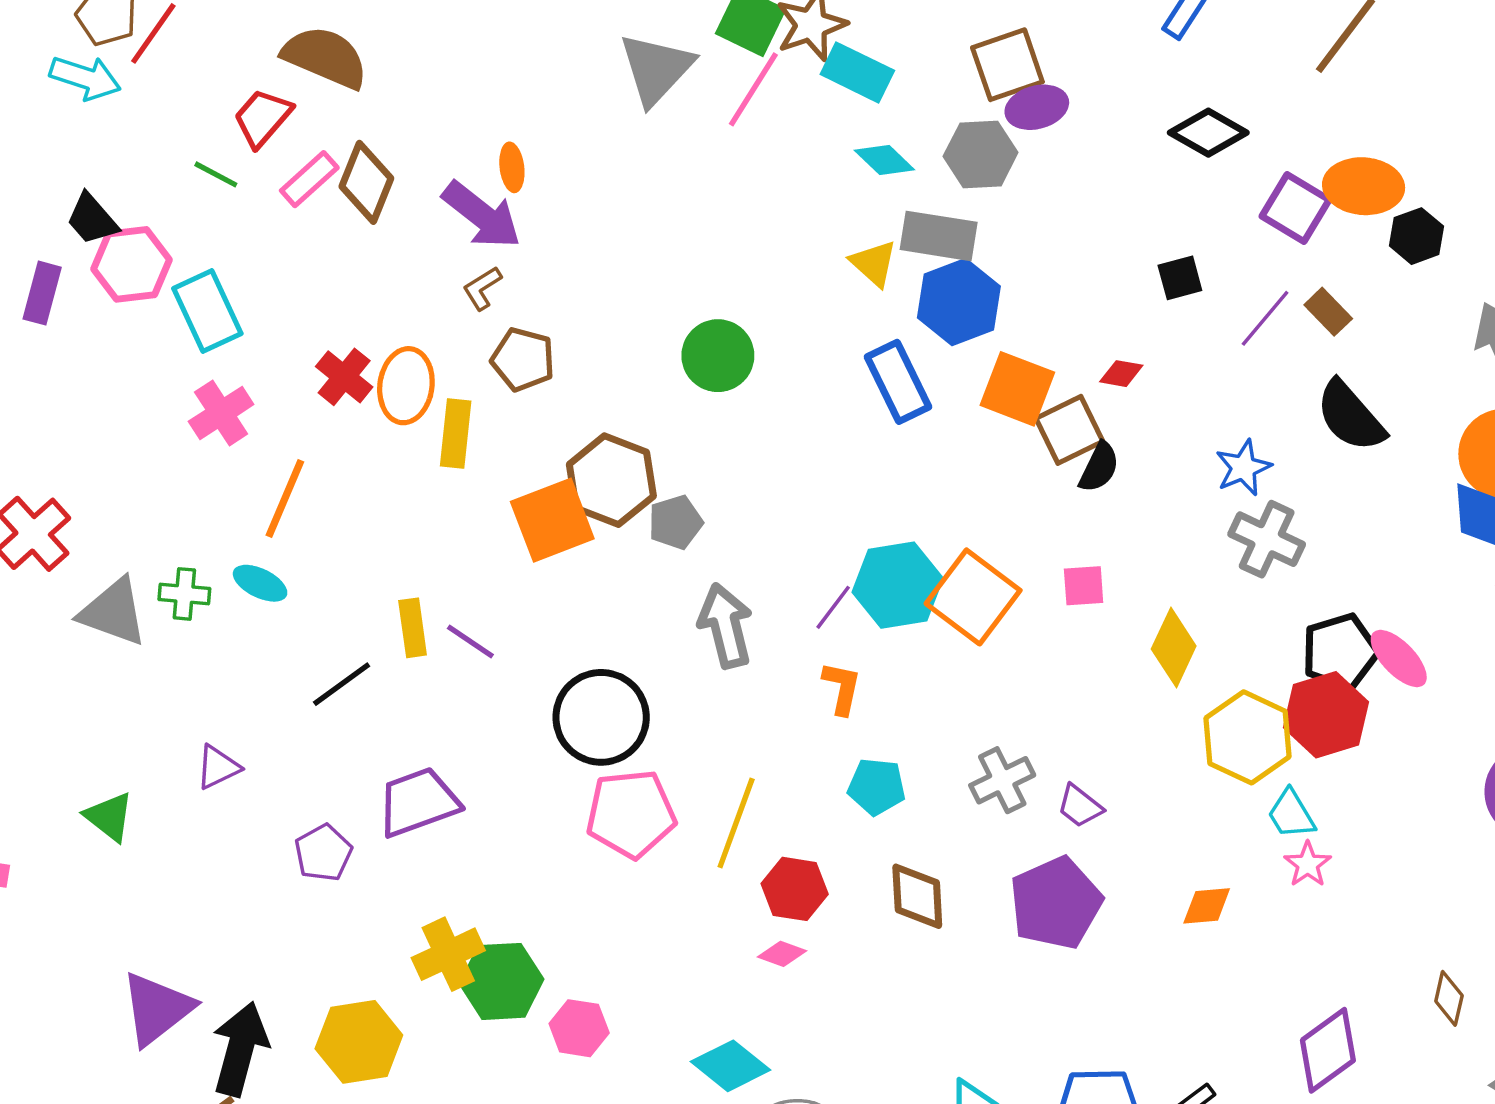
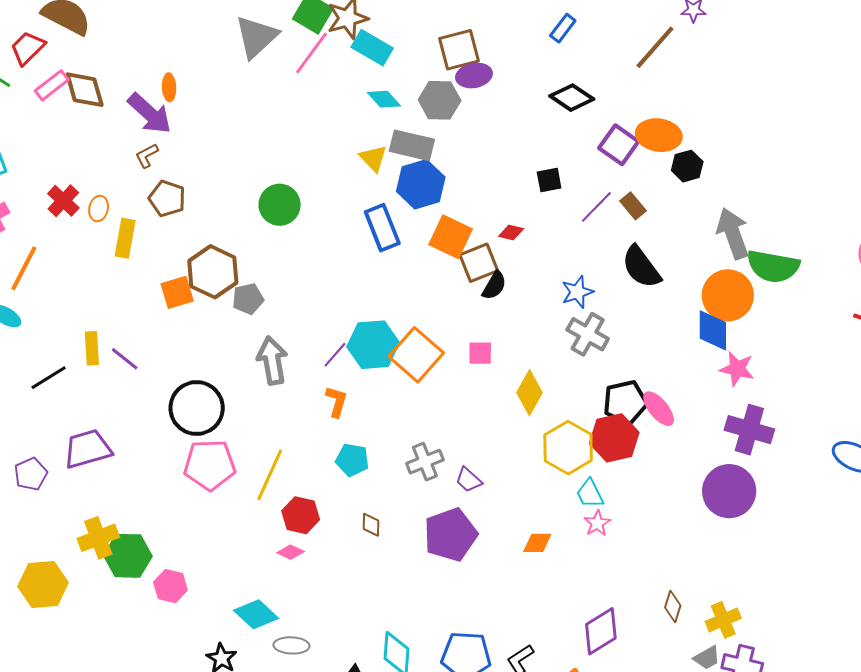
brown diamond: (366, 182) -> (85, 90), turned -42
orange ellipse: (406, 386) -> (99, 209), size x0.6
orange square: (552, 520) -> (177, 292), size x0.7
brown diamond: (917, 896) -> (371, 525), size x0.6

